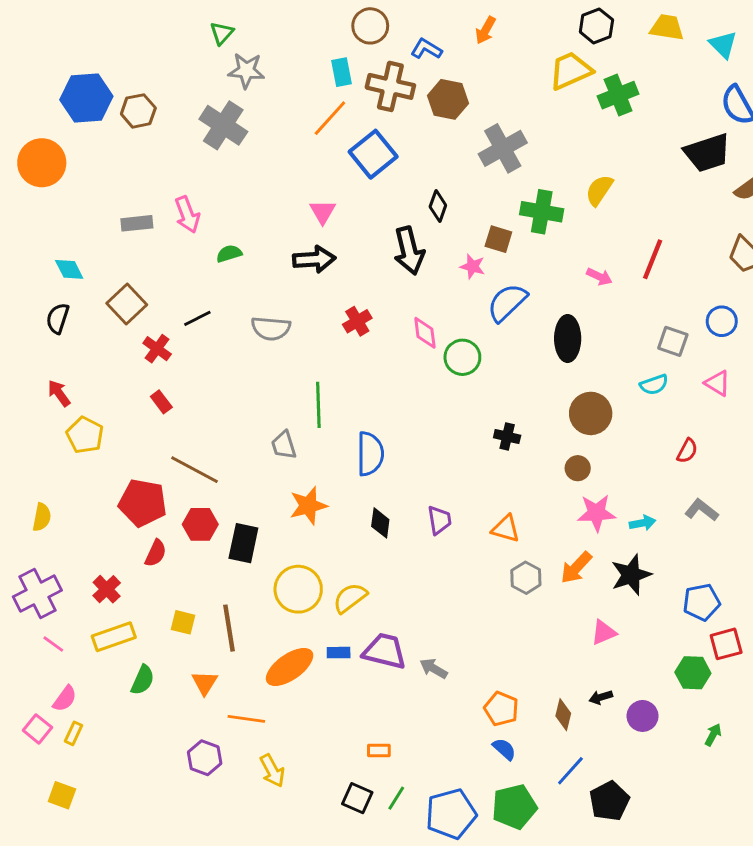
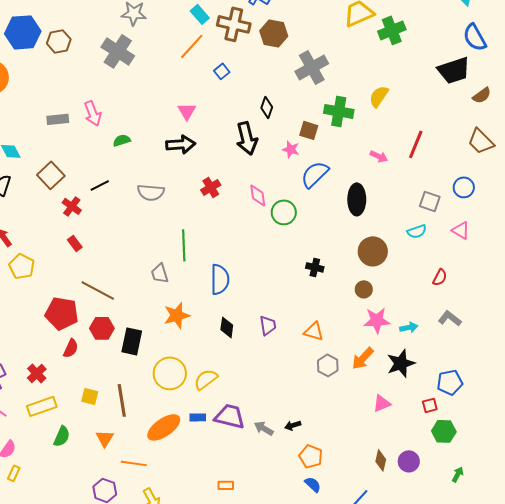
cyan rectangle: (341, 72) -> (200, 14), turned -30
blue square: (373, 154) -> (222, 71), size x0.5
red square: (726, 644) -> (430, 405), moved, size x0.7
black arrow: (601, 697) -> (293, 425), moved
brown diamond: (563, 715) -> (381, 460), moved

